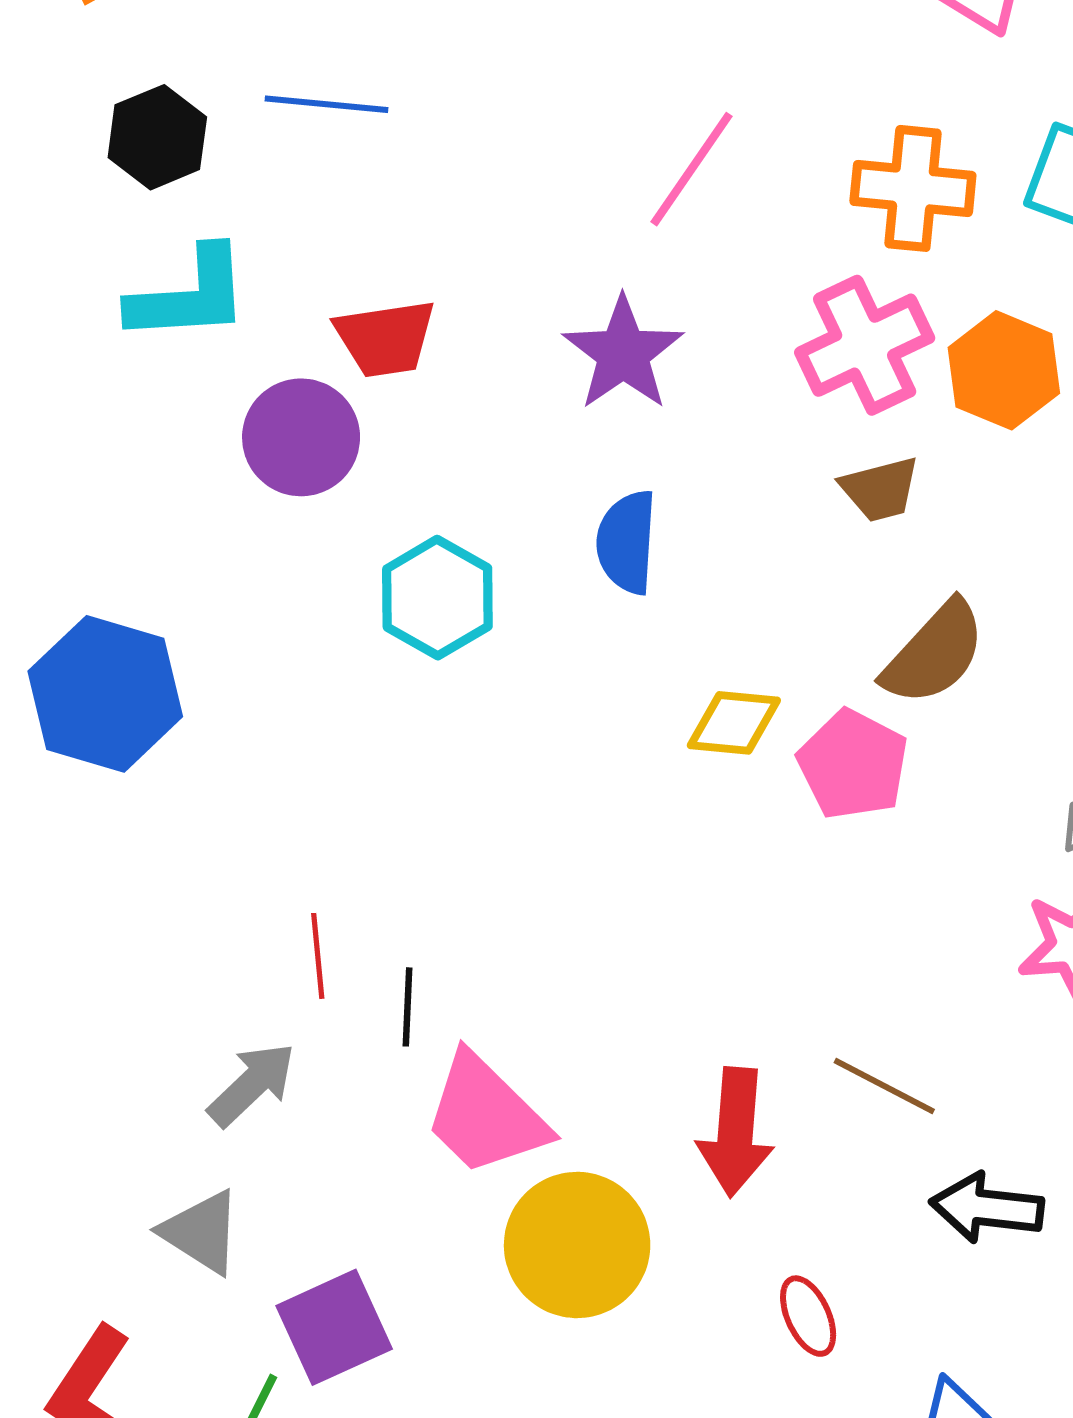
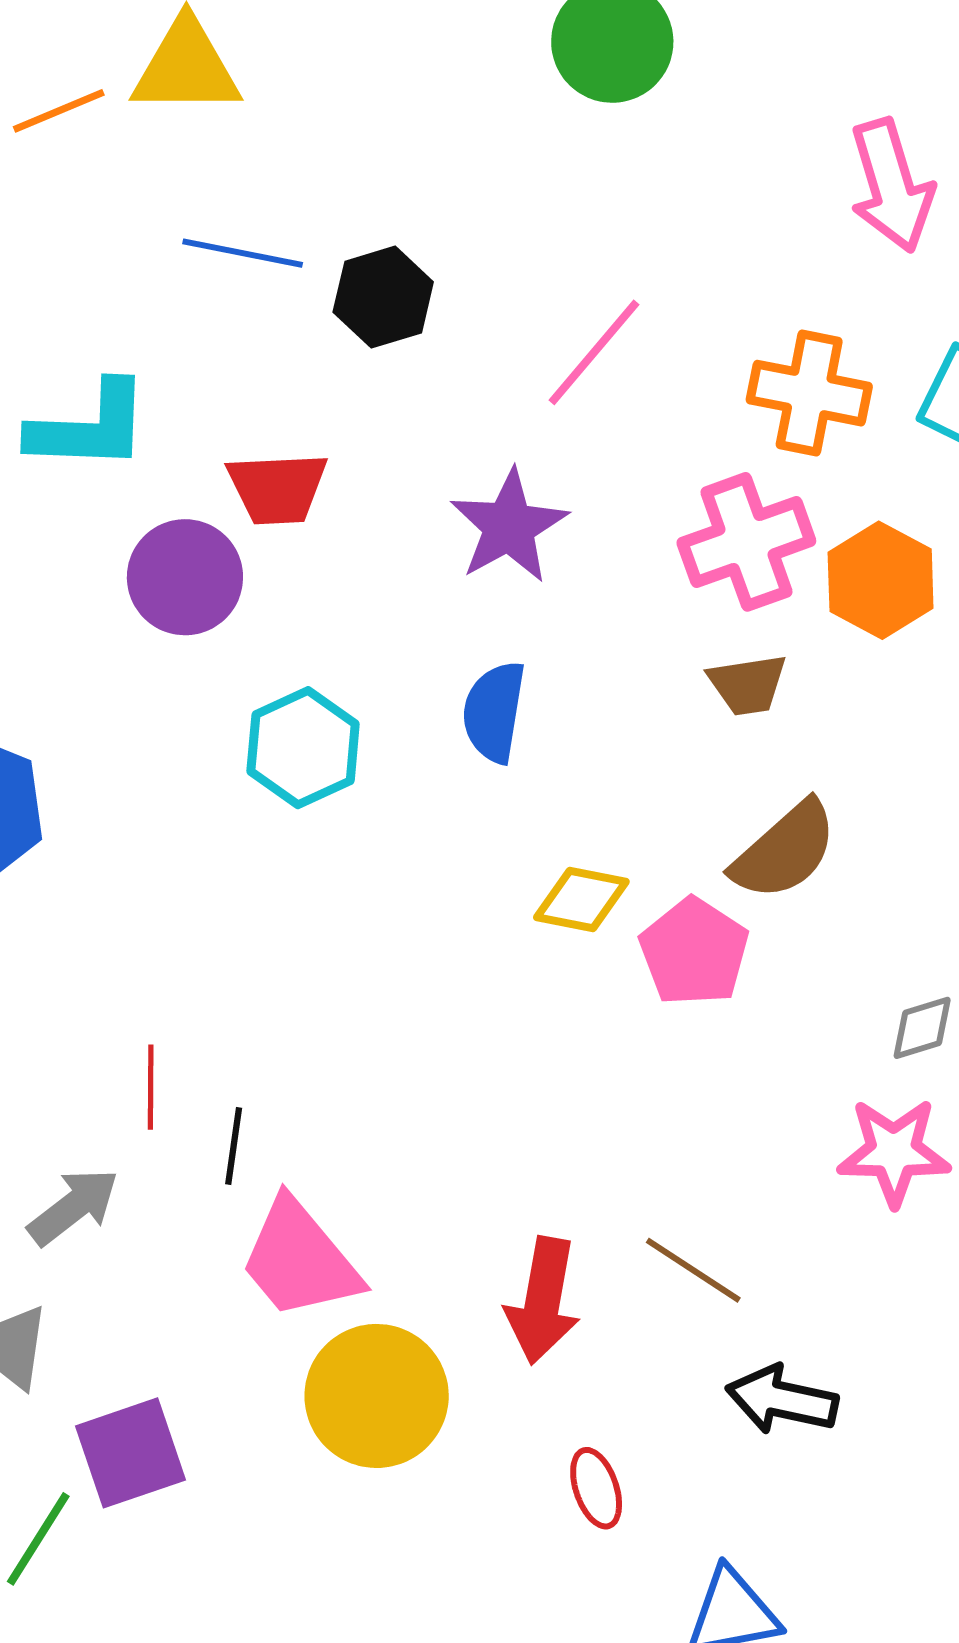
black hexagon: (157, 137) -> (383, 297), moved

